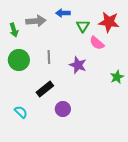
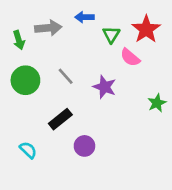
red star: (109, 22) -> (146, 29), turned 30
gray line: (49, 57) -> (66, 76), turned -40

